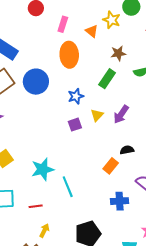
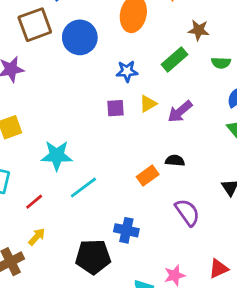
cyan line: (68, 187) -> (83, 187), turned 60
blue cross: (120, 201) -> (126, 230), moved
red line: (36, 206) -> (34, 202), turned -48

